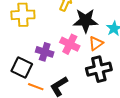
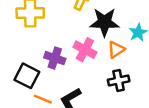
black cross: (99, 69) -> (119, 80), size x0.7

